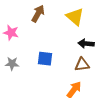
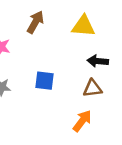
yellow triangle: (75, 17) -> (83, 26), turned -36

